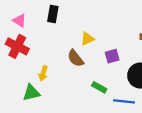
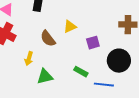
brown semicircle: (75, 58) -> (48, 39), moved
green triangle: (31, 93) -> (45, 77), moved

